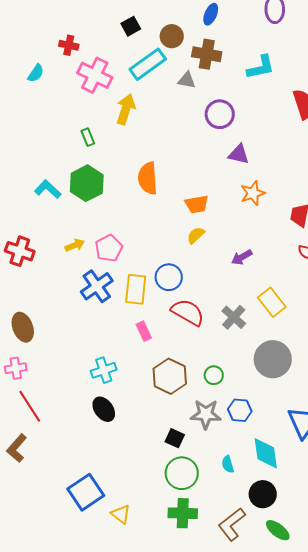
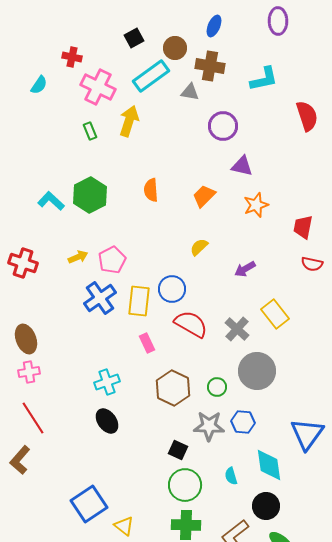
green rectangle: (88, 137) -> (90, 131), moved
orange semicircle: (148, 178) -> (151, 190), size x0.7
orange trapezoid: (197, 204) -> (204, 196), moved, turned 145
gray circle: (273, 359) -> (257, 371), moved
pink cross: (16, 368) -> (29, 372), moved

